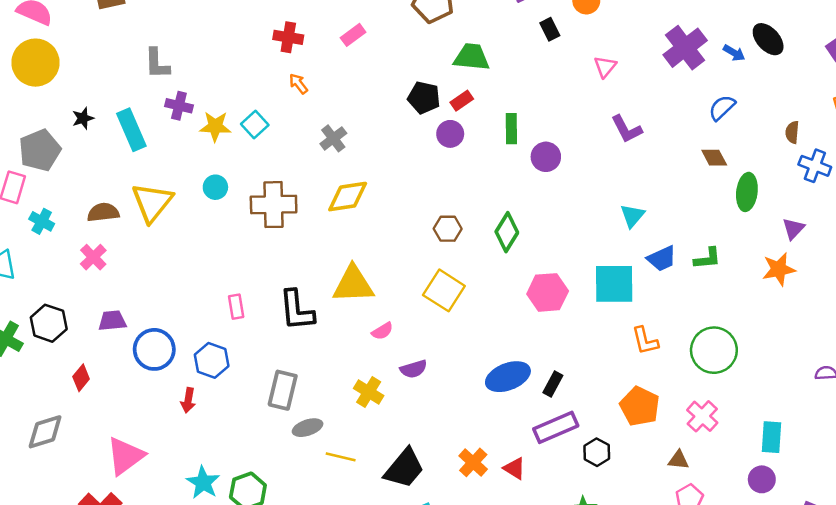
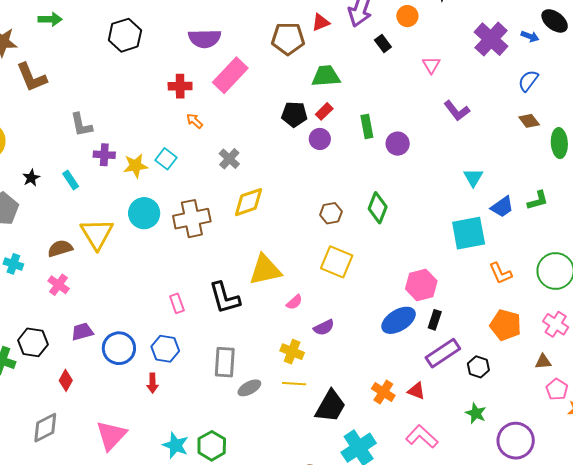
pink rectangle: (353, 35) -> (230, 75), size x1.8
cyan rectangle: (131, 130) -> (71, 180), size x0.6
cyan circle: (215, 187) -> (144, 213), size x1.6
pink hexagon: (548, 292) -> (421, 285), moved
yellow line: (341, 457) -> (294, 384), moved

